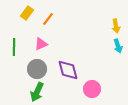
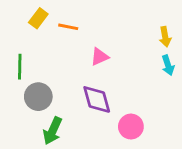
orange line: (48, 19) -> (68, 27), turned 64
pink triangle: (41, 44) -> (100, 57), moved
gray circle: (37, 69) -> (38, 97), moved

